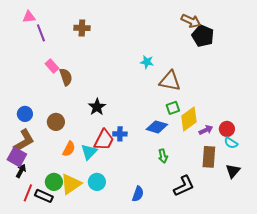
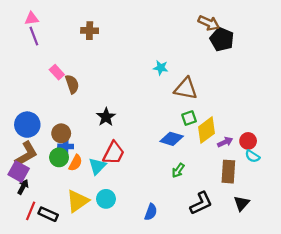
purple line: (41, 33) -> (34, 36), moved
blue circle: (25, 114) -> (27, 125), size x1.5
blue cross: (120, 134) -> (66, 146), moved
green arrow: (163, 156) -> (178, 170), turned 48
black triangle: (233, 171) -> (241, 203), moved
green circle: (54, 182) -> (59, 157), moved

